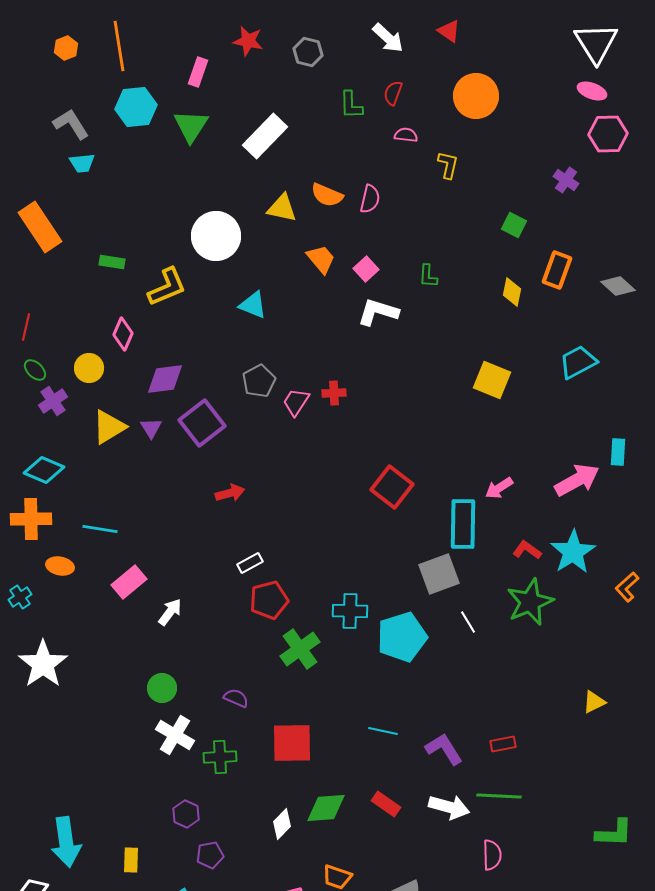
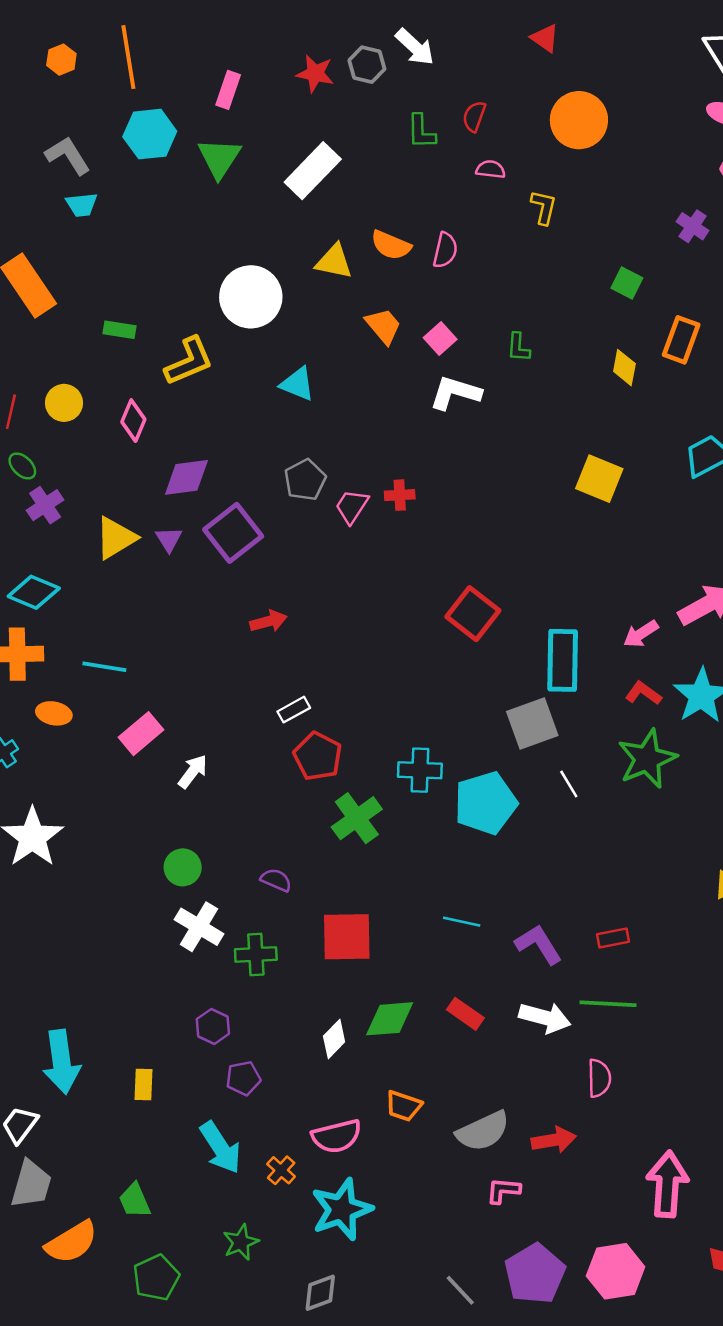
white arrow: (388, 38) -> (415, 47), moved
red star: (248, 41) -> (315, 73), moved
yellow circle: (89, 368) -> (64, 403), moved
pink arrow: (499, 488) -> (641, 634), moved
red pentagon: (269, 600) -> (318, 756), turned -30

